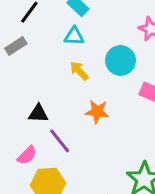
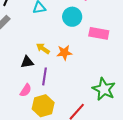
yellow arrow: (79, 71) -> (43, 49), moved
purple line: (60, 141) -> (44, 76), turned 60

